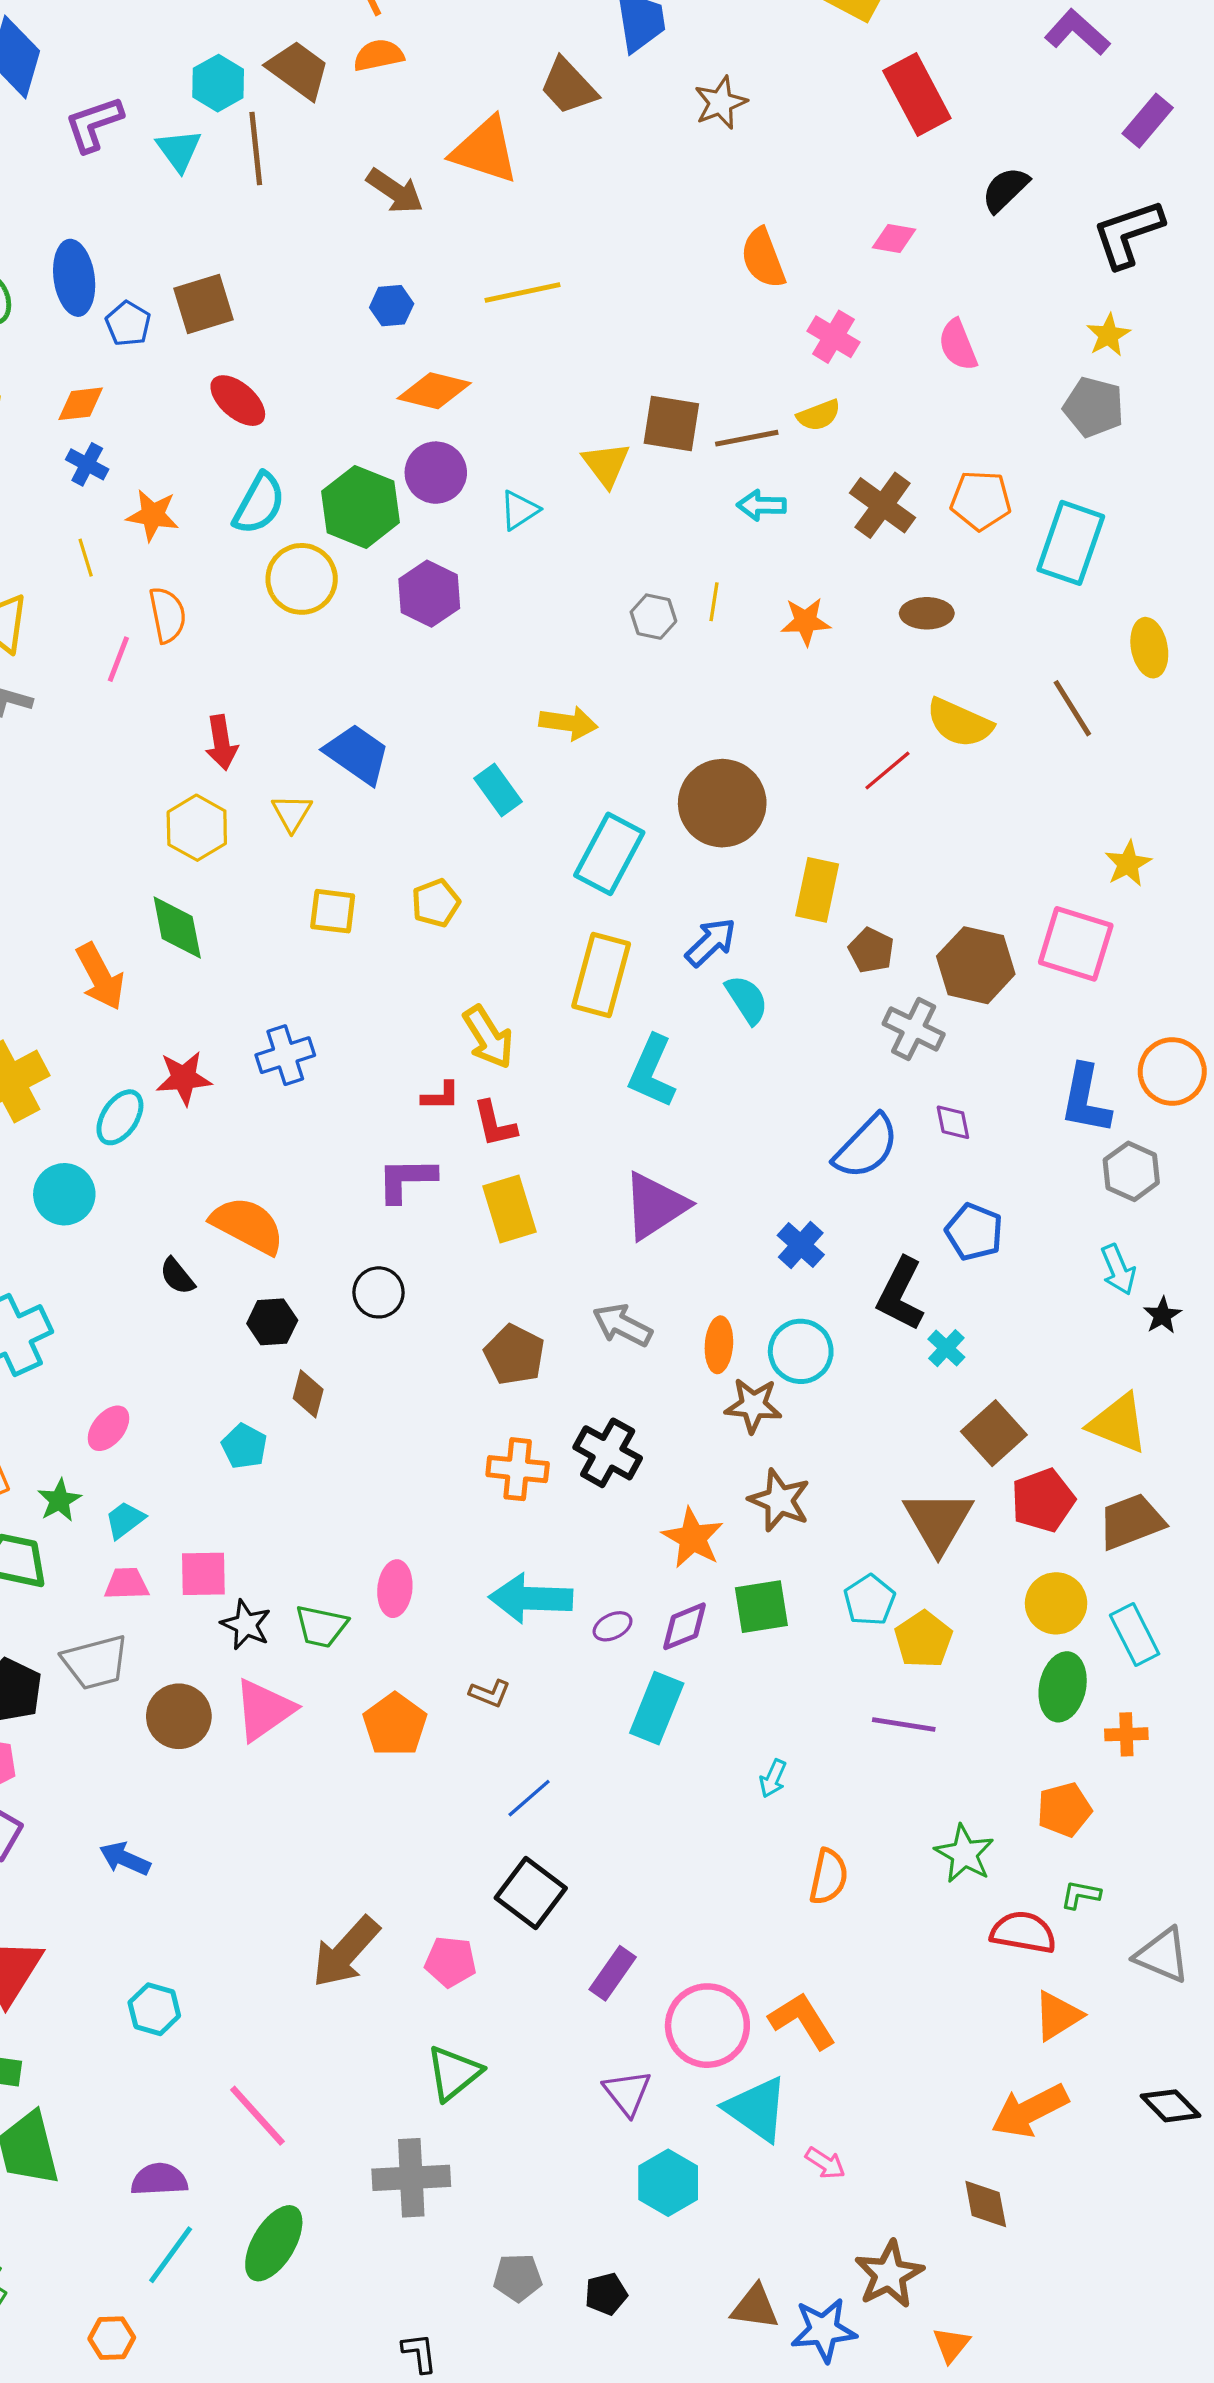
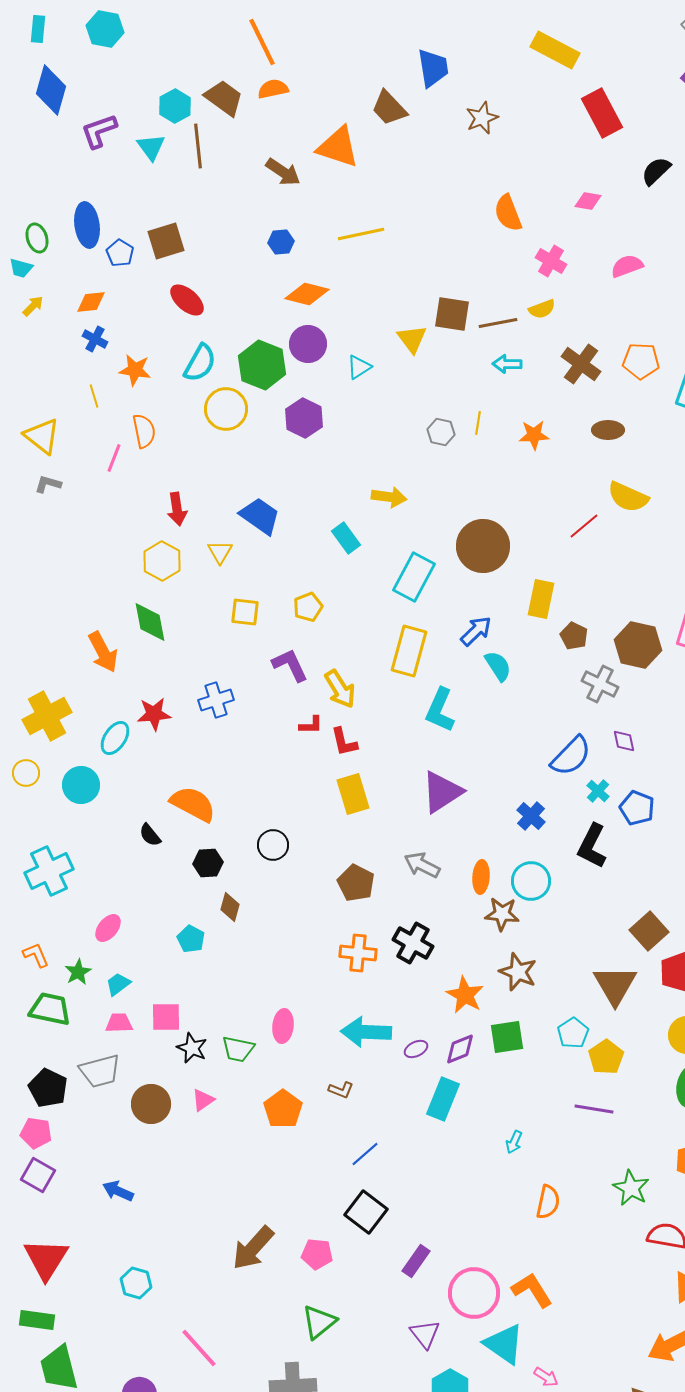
pink semicircle: (958, 345) -> (627, 266), turned 92
purple L-shape: (406, 1180) -> (290, 665), moved, turned 66
cyan cross: (946, 1348) -> (598, 791), moved
pink triangle: (264, 1710) -> (203, 1100), size x0.6

